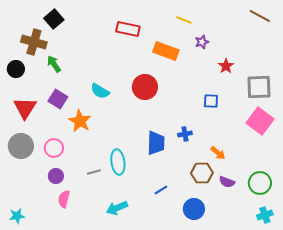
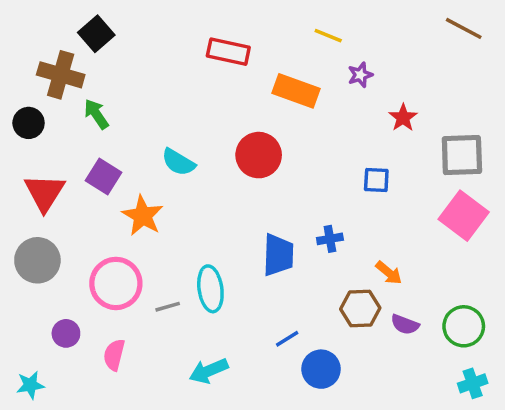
pink circle: (54, 148) -> (116, 283), moved, size x1.5
purple circle: (56, 176) -> (66, 333), moved
blue circle: (194, 209) -> (321, 369), moved

